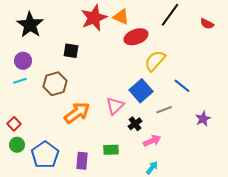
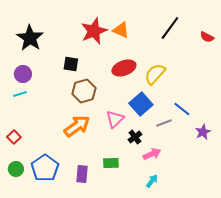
red ellipse: (136, 37) -> (124, 68), moved
brown hexagon: (55, 84) -> (84, 91), moved
blue line: (182, 86) -> (182, 109), moved
green circle: (17, 145) -> (16, 169), moved

